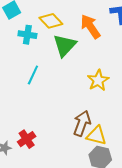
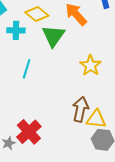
red cross: (27, 139) -> (29, 132), size x1.4

